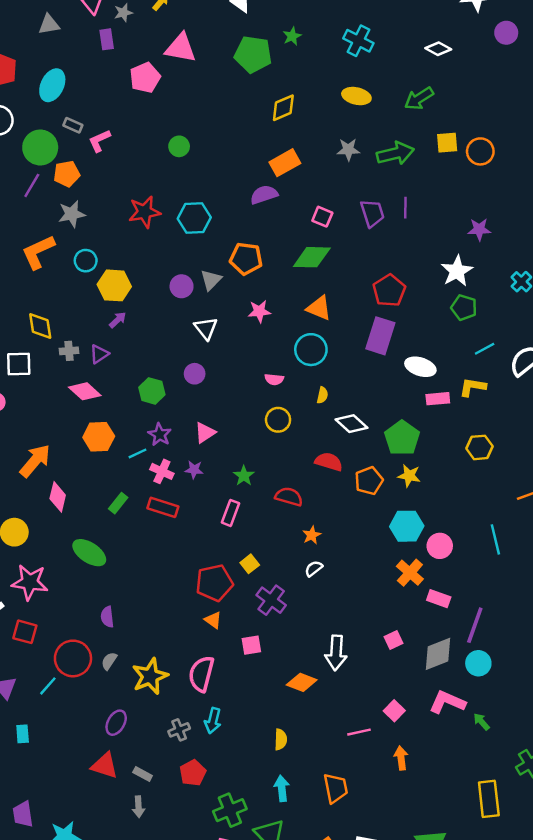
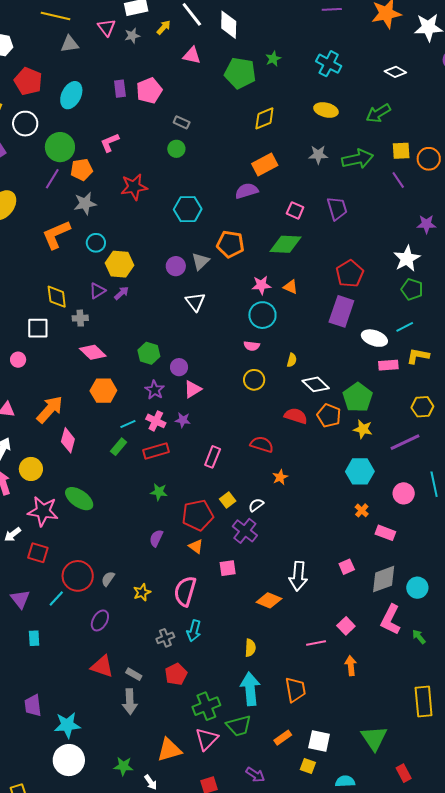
purple rectangle: (107, 39) -> (120, 89), moved
pink triangle: (181, 48) -> (192, 55), moved, size x0.7
gray rectangle: (73, 125) -> (182, 122), moved
purple line: (405, 208) -> (398, 180), moved, turned -36
red star: (145, 212) -> (134, 187), moved
orange triangle: (319, 308) -> (291, 287), size x0.7
pink star: (259, 311) -> (261, 285), moved
cyan line: (485, 349) -> (405, 327), moved
cyan circle: (311, 350) -> (262, 315), moved
purple triangle: (99, 354) -> (97, 291), moved
purple circle: (195, 374) -> (179, 367), moved
cyan line: (137, 453) -> (128, 424), moved
green star: (244, 476) -> (159, 492), moved, turned -30
orange pentagon: (369, 481) -> (329, 416), moved, turned -30
red rectangle: (163, 507) -> (156, 451), turned -35
pink circle: (440, 546) -> (404, 493), moved
green ellipse: (89, 553) -> (79, 499), moved
white semicircle: (314, 569) -> (256, 505), moved
orange cross: (410, 573) -> (362, 510), size x0.6
purple semicircle: (107, 617) -> (156, 538), moved, turned 30
purple line: (475, 625) -> (405, 442), moved, turned 44
yellow star: (150, 676) -> (142, 592), size x0.6
pink L-shape: (447, 702) -> (391, 620), turned -88
purple ellipse: (116, 723) -> (100, 620), moved
cyan arrow: (282, 788) -> (250, 689), size x1.5
gray arrow: (138, 807) -> (130, 702), size x1.4

